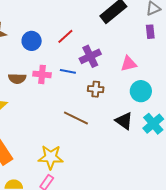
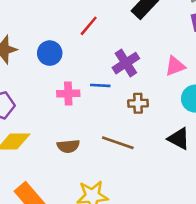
red line: (65, 36) -> (89, 26), moved
brown semicircle: (17, 79) -> (68, 146), moved

